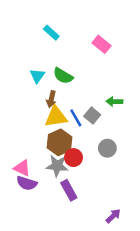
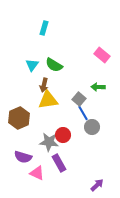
cyan rectangle: (51, 33) -> (44, 28), turned 64
pink rectangle: (102, 44) -> (102, 55), moved
blue line: (76, 118) -> (83, 113), moved
brown hexagon: (59, 142) -> (19, 118), moved
pink triangle: (22, 168) -> (37, 173), moved

